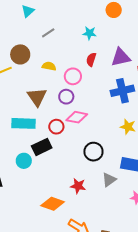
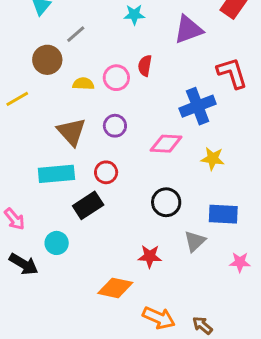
cyan star: (90, 33) -> (134, 15), moved
brown circle: (20, 54) -> (47, 60), moved
purple triangle: (121, 57) -> (188, 29), moved
pink circle: (73, 76) -> (116, 78), moved
pink diamond: (77, 117) -> (166, 144), moved
cyan circle: (24, 161) -> (57, 243), moved

